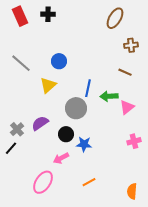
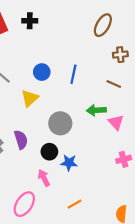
blue line: (88, 88) -> (73, 74), moved
pink triangle: (127, 107) -> (116, 122), turned -35
purple semicircle: (40, 123) -> (21, 140), turned 108
pink arrow: (61, 158) -> (44, 178), turned 91

